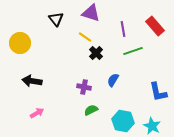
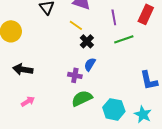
red rectangle: (155, 26) -> (146, 14), turned 66
blue semicircle: (113, 80) -> (90, 64), moved
green semicircle: (91, 110) -> (82, 98), size x1.5

